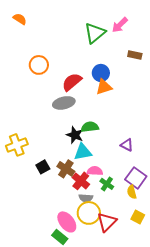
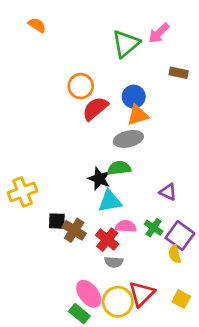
orange semicircle: (20, 19) -> (37, 25), moved
orange circle: (39, 65) -> (81, 86), moved
gray ellipse: (64, 103) -> (128, 139), moved
black square: (43, 167) -> (57, 221), turned 32
brown cross: (66, 169) -> (74, 230), moved
green cross: (107, 184) -> (154, 228), moved
yellow circle: (89, 213) -> (118, 302), moved
yellow square: (138, 217) -> (181, 299), moved

